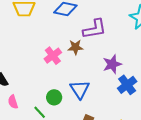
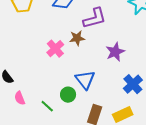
blue cross: (127, 85) -> (133, 84), moved
green circle: (54, 97) -> (68, 95), moved

